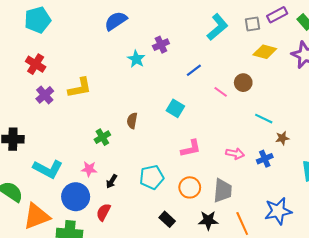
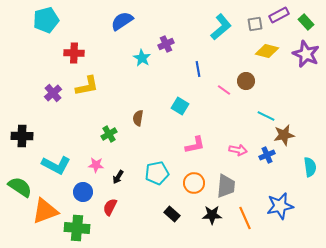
red cross: (36, 64) -> (74, 53), moved, turned -30
blue line: (194, 70) -> (198, 69), turned -63
brown star: (282, 138) -> (284, 135), size x1.5
blue circle: (76, 197) -> (83, 192), size x0.7

